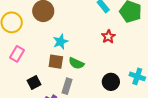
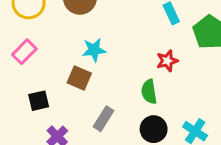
green semicircle: (76, 63) -> (149, 92), moved, turned 42
gray rectangle: (67, 86) -> (104, 119), moved

